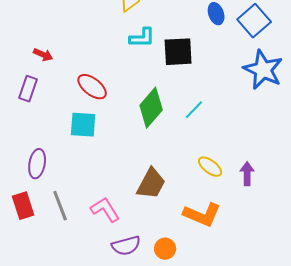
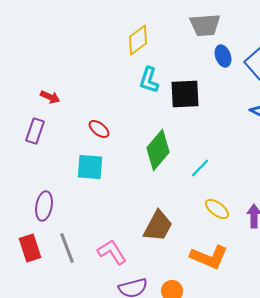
cyan L-shape: (142, 38) -> (149, 80), turned 108
red ellipse: (92, 87) -> (99, 129), size x0.7
cyan line: (194, 110) -> (200, 168), moved

